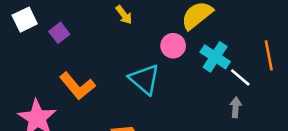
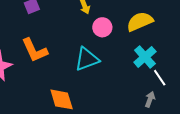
pink circle: (173, 46) -> (102, 27), moved
cyan triangle: (144, 79) -> (87, 59), turned 44

